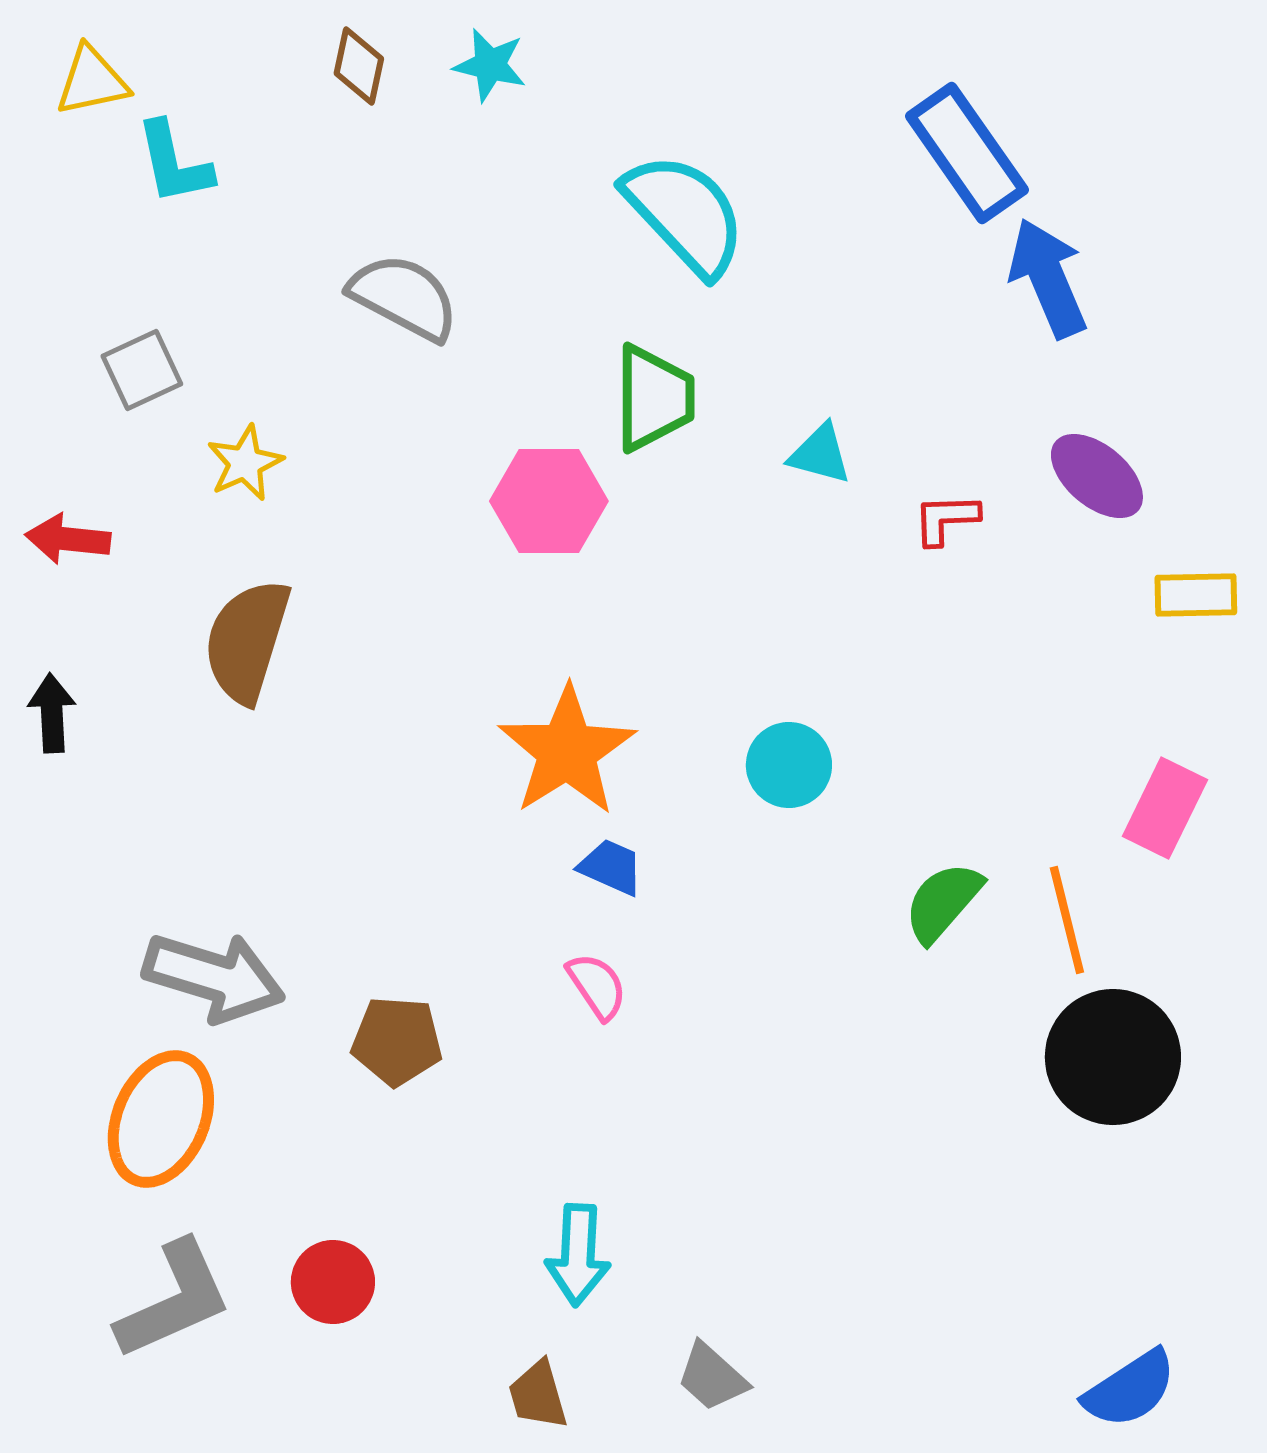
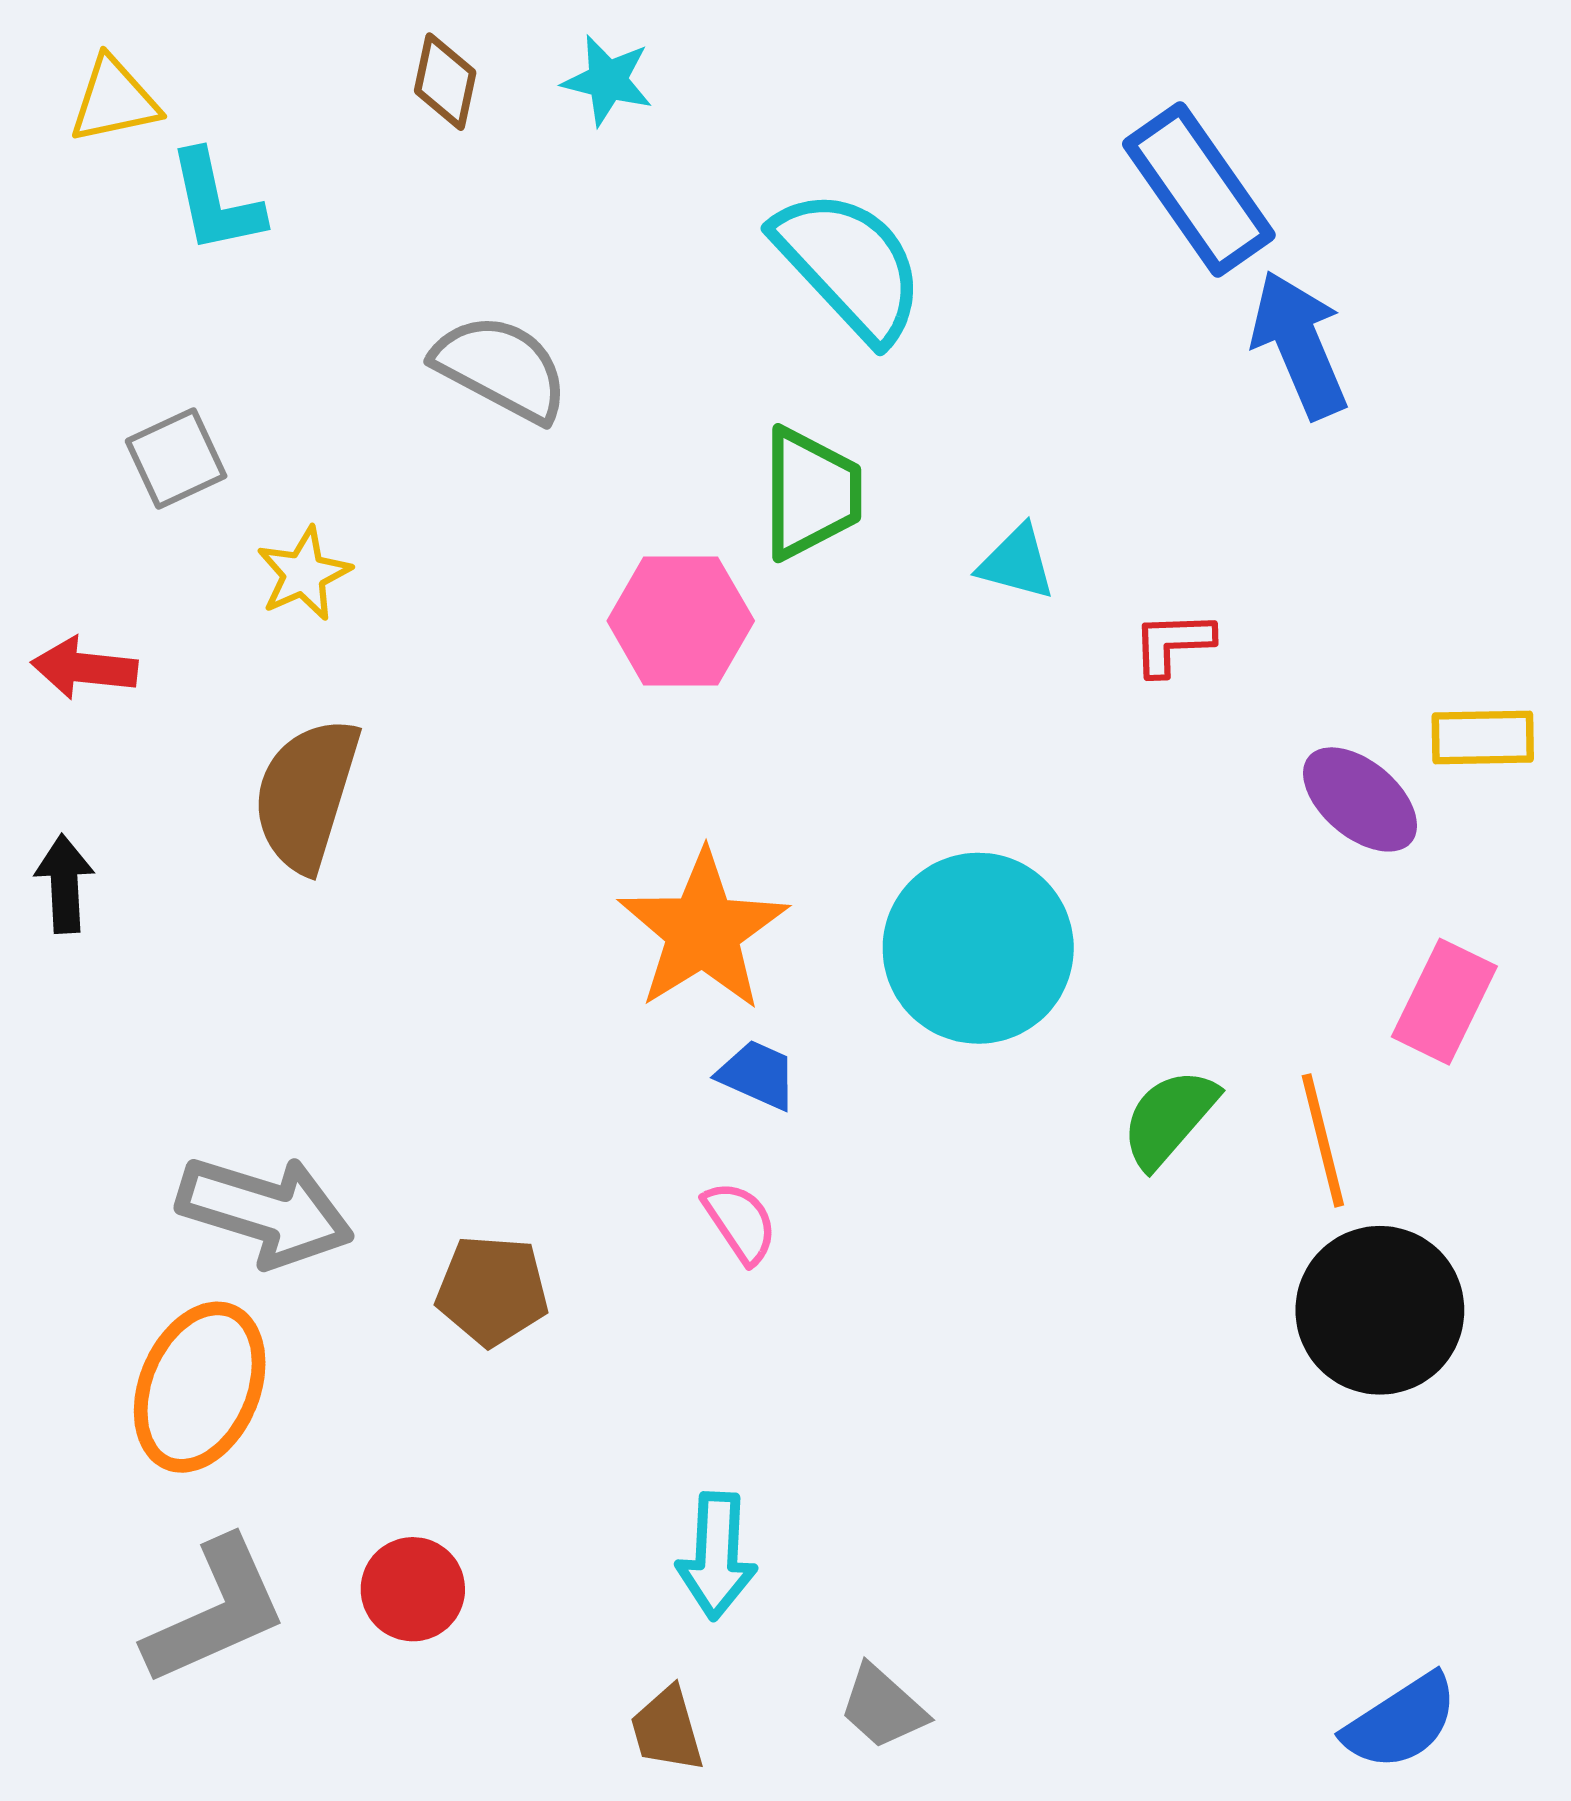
purple ellipse: (1097, 476) -> (1360, 799), moved
cyan circle: (789, 765) -> (978, 948), size x1.8

